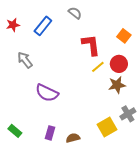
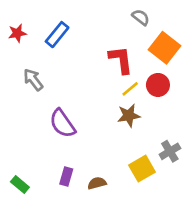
gray semicircle: (75, 13) -> (141, 17), moved
orange square: (124, 36) -> (165, 48), size x1.6
brown star: (117, 85) -> (129, 115), moved
purple semicircle: (47, 93) -> (62, 123), turned 30
green rectangle: (15, 131) -> (20, 185), moved

